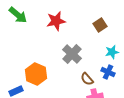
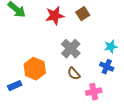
brown square: (100, 25) -> (83, 14), moved
brown semicircle: (87, 79) -> (74, 74), moved

